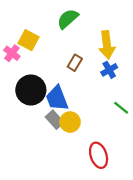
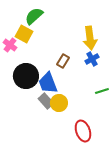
green semicircle: (68, 19) -> (34, 16), moved
brown rectangle: (75, 63) -> (63, 61), moved
green line: (121, 108) -> (102, 91), turned -56

